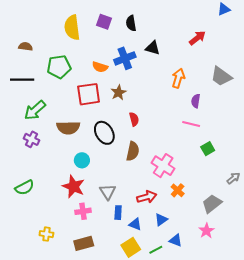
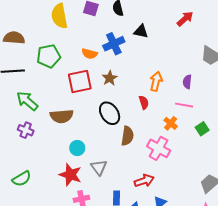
brown semicircle: (26, 46) -> (14, 38), size x1.5
orange arrow: (178, 78) -> (156, 81), moved
green arrow: (35, 110) -> (27, 101), turned 85
red semicircle: (134, 119) -> (144, 102), moved
black ellipse: (104, 133) -> (110, 113), moved
orange cross: (178, 190) -> (171, 123), moved
gray triangle: (108, 192) -> (99, 167), moved

